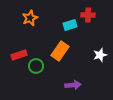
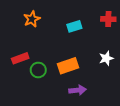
red cross: (88, 15) -> (108, 19), moved
orange rectangle: (60, 51) -> (68, 66), moved, turned 36

